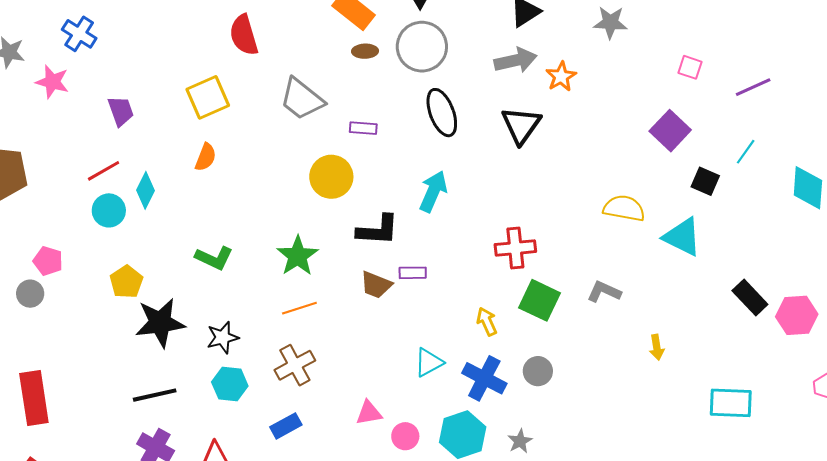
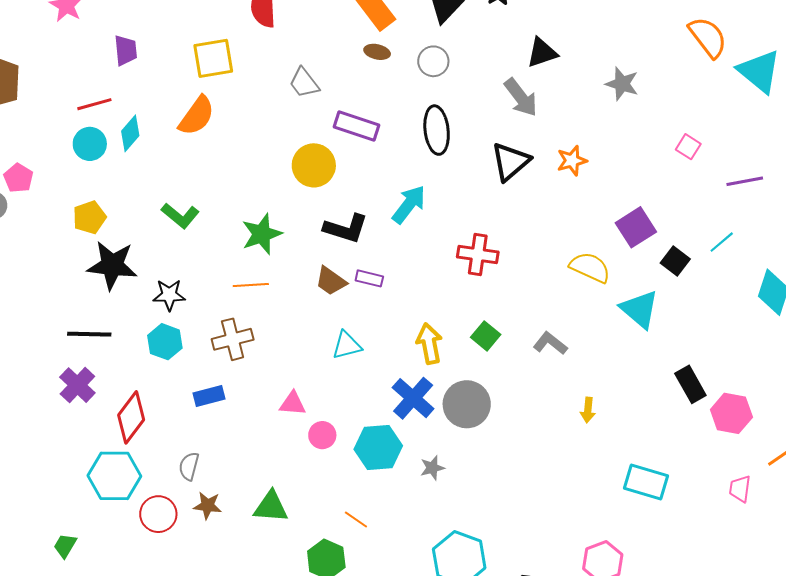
gray circle: (422, 47) -> (433, 61), size x0.6
gray arrow: (516, 60) -> (521, 97), turned 51
orange star: (561, 76) -> (572, 161), moved
gray trapezoid: (302, 99) -> (304, 83), size x0.7
purple rectangle: (363, 128) -> (357, 126), size x1.6
purple square: (670, 131) -> (636, 227), moved
orange semicircle: (206, 157) -> (197, 116), size x1.5
red cross: (515, 248) -> (478, 255), moved
green square: (539, 300) -> (486, 336), size x0.7
yellow arrow: (487, 321) -> (429, 344), size x1.4
cyan triangle: (429, 362) -> (347, 345), moved
gray circle: (538, 371) -> (467, 404), size x1.6

